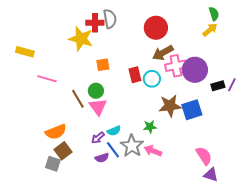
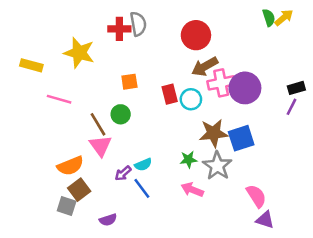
yellow arrow: (210, 30) -> (284, 18), moved
yellow star: (81, 39) -> (79, 53), moved
black rectangle: (218, 86) -> (296, 88), moved
pink triangle: (98, 107) -> (100, 146), moved
gray star: (132, 146) -> (217, 166), moved
purple semicircle: (102, 158) -> (108, 220), moved

